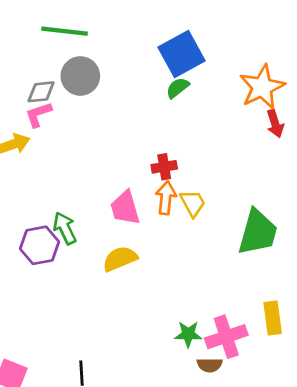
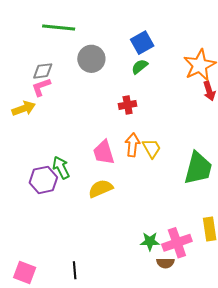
blue square: (182, 54) -> (142, 43), size x0.7
gray circle: (80, 76) -> (91, 59), moved
red cross: (164, 167) -> (128, 105), moved

